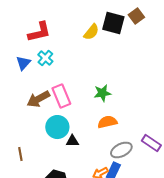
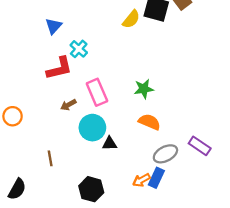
red L-shape: (39, 32) -> (59, 68), moved
blue triangle: (23, 63) -> (54, 26), moved
brown arrow: (38, 99) -> (68, 105), moved, size x0.6
orange semicircle: (107, 122) -> (149, 122), turned 36

